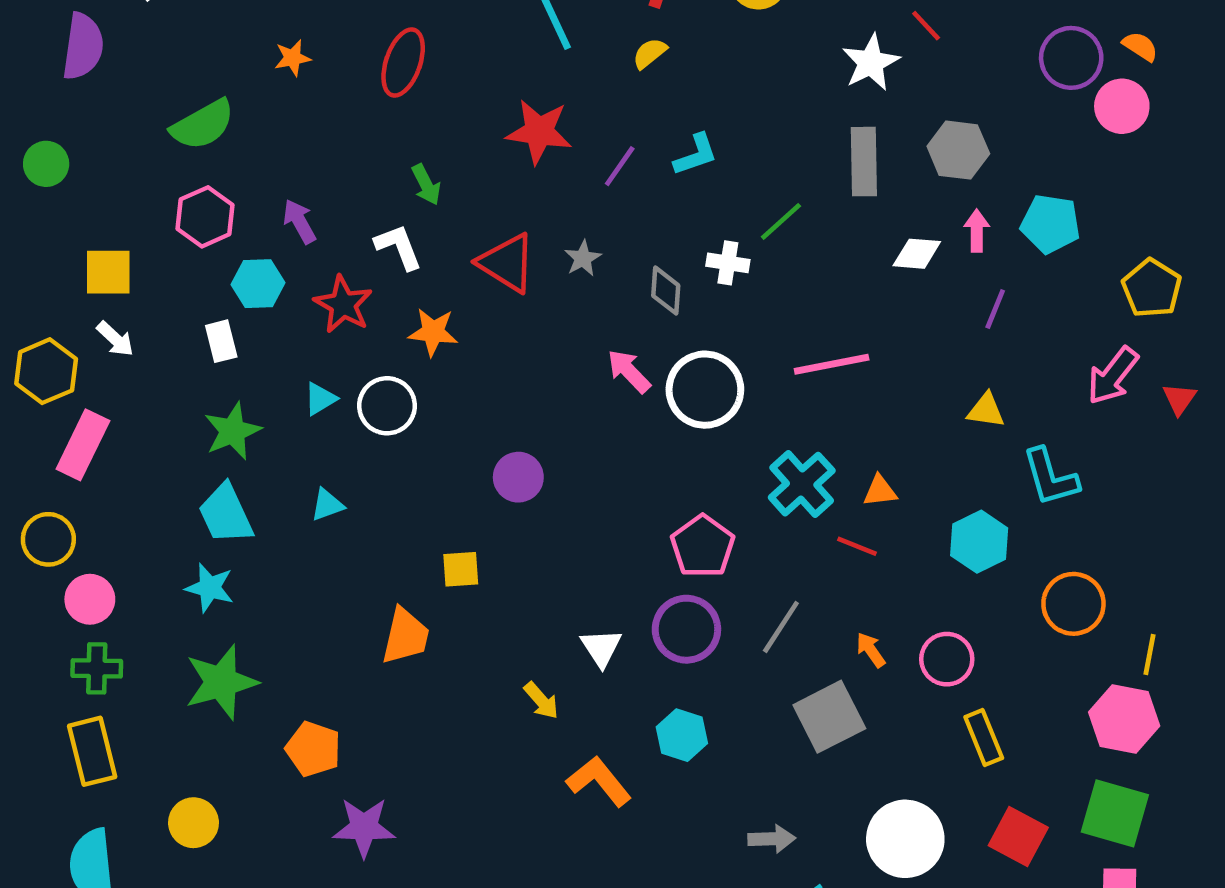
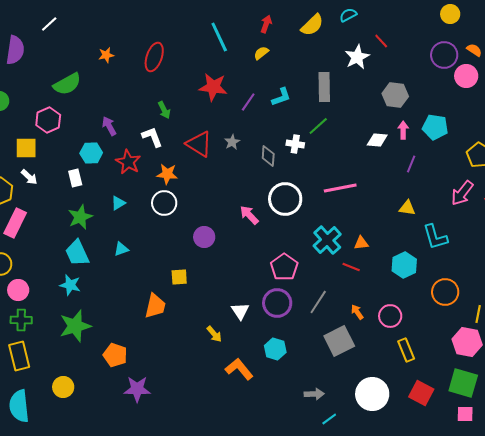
gray rectangle: (864, 162) -> (324, 87), moved
pink hexagon: (205, 217) -> (48, 120), moved
pink arrow: (629, 371) -> (249, 215), moved
white circle: (387, 406) -> (164, 203), moved

